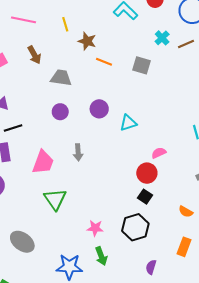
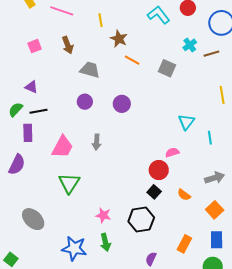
cyan triangle: (128, 123) -> (186, 122), moved, turned -42
orange semicircle: (186, 212) -> (184, 195), moved

